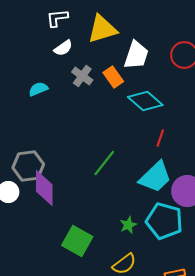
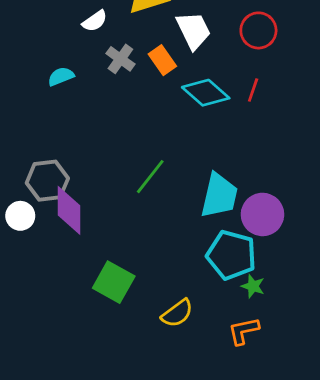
white trapezoid: (136, 55) -> (193, 30), turned -44
red line: (160, 138) -> (253, 90), moved
cyan trapezoid: (155, 177) -> (219, 196), turned -33
green star: (128, 225) -> (253, 286), moved, turned -30

